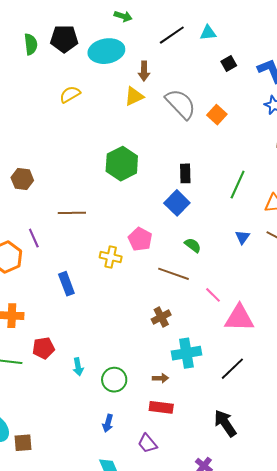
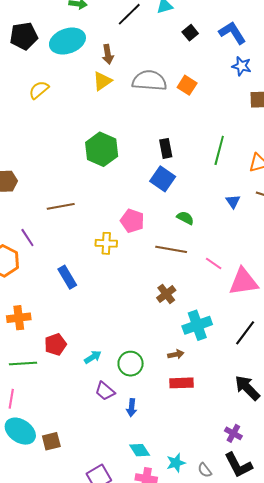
gray semicircle: (181, 104) -> (149, 81), turned -32
cyan arrow: (78, 367) -> (93, 357), turned -102
purple trapezoid: (147, 443) -> (105, 391), moved

